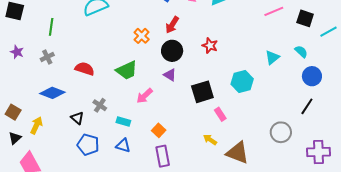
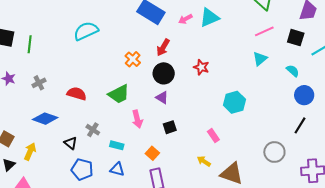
green line: (51, 27) -> (30, 44), moved
cyan triangle: (272, 57) -> (260, 59), moved
black square: (202, 92) -> (170, 127), moved, size x0.6
pink arrow: (145, 96) -> (137, 119), turned -60

